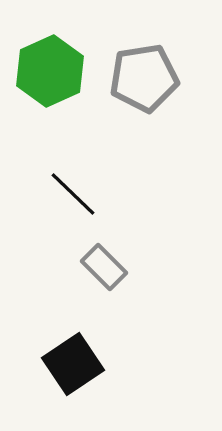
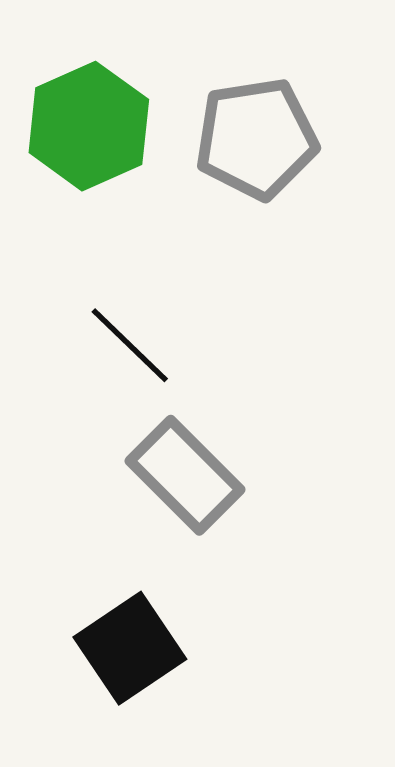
gray rectangle: (104, 267) -> (185, 475), size x1.4

